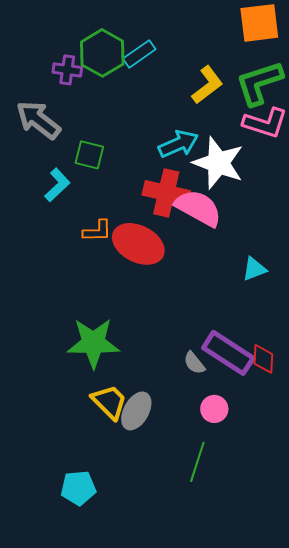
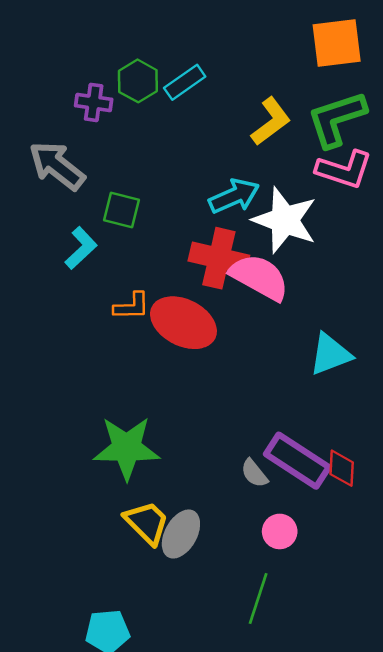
green hexagon: (102, 53) -> (138, 81), size x0.7
cyan triangle: (254, 269) -> (330, 354), size x1.4

